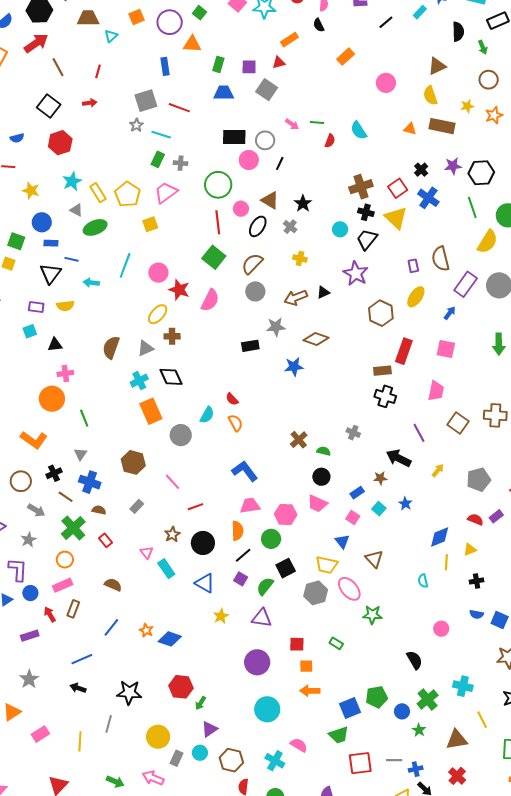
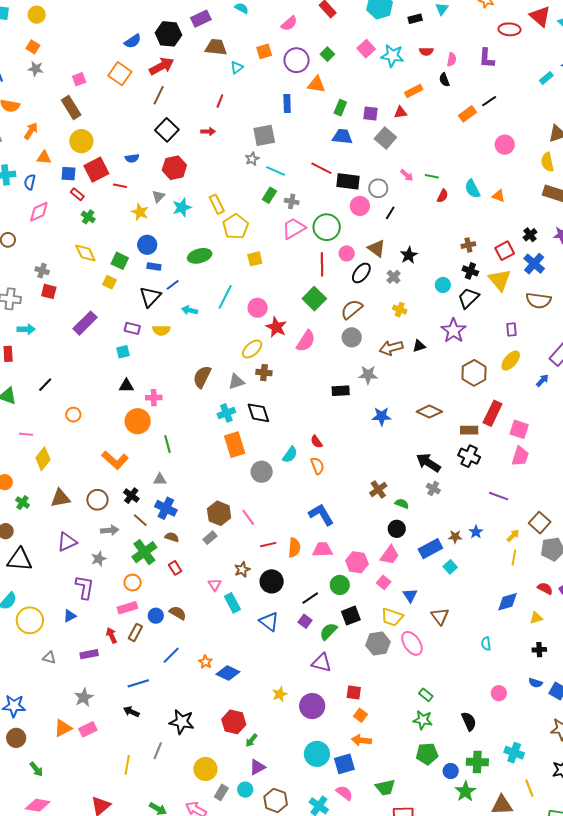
black line: (386, 22) -> (489, 101), moved
brown line: (58, 67) -> (159, 95), moved, turned 48
red line: (179, 108) -> (321, 168), moved
orange triangle: (410, 129) -> (499, 196), moved
brown cross: (361, 187) -> (468, 245), size x0.6
yellow rectangle: (98, 193) -> (217, 204), moved
pink trapezoid: (166, 193) -> (294, 228), moved
gray triangle: (76, 210) -> (158, 196), moved, turned 40
blue line: (72, 259) -> (173, 285), turned -56
brown semicircle: (441, 259) -> (538, 300), moved, turned -75
brown diamond: (316, 339) -> (429, 412), moved
black triangle: (55, 345) -> (126, 386), moved
pink square: (446, 349) -> (519, 429), moved
brown square: (458, 423) -> (540, 523), moved
purple line: (419, 433) -> (499, 496), turned -48
gray triangle: (80, 454) -> (160, 479), turned 48
black arrow: (399, 458) -> (428, 463), moved
brown hexagon: (133, 462) -> (219, 513), moved
black cross: (54, 473) -> (131, 496), turned -35
blue rectangle: (357, 493) -> (430, 549), size x1.6
pink trapezoid: (317, 504) -> (390, 555), turned -85
blue star: (405, 504) -> (476, 532), moved
gray arrow: (36, 510) -> (110, 530), turned -42
pink square: (353, 518) -> (384, 582), moved
orange semicircle: (237, 531) -> (294, 548), moved
yellow line: (446, 562) -> (514, 558), moved
blue circle: (30, 593) -> (156, 616), moved
green star: (372, 615) -> (423, 720), moved
yellow star: (221, 616) -> (280, 694), moved
green rectangle: (336, 643) -> (426, 695), moved
orange square: (306, 666) -> (361, 715), turned 32
green cross: (428, 700) -> (477, 762), turned 35
blue square: (350, 708) -> (344, 764), moved
green star: (419, 730) -> (465, 791), size x1.5
pink rectangle: (40, 734) -> (88, 729), moved

